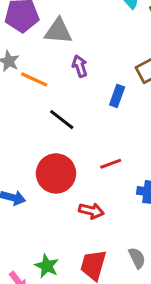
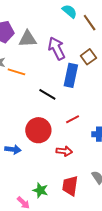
purple arrow: (80, 66) -> (57, 48), moved, size x1.6
blue rectangle: (117, 96) -> (71, 75), size x1.6
black line: (62, 120) -> (47, 94), moved

